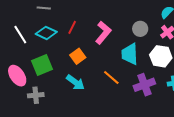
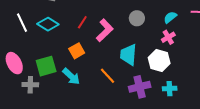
red line: (72, 27) -> (82, 22), moved
gray circle: (140, 29) -> (137, 18), moved
green square: (42, 65) -> (46, 66), moved

